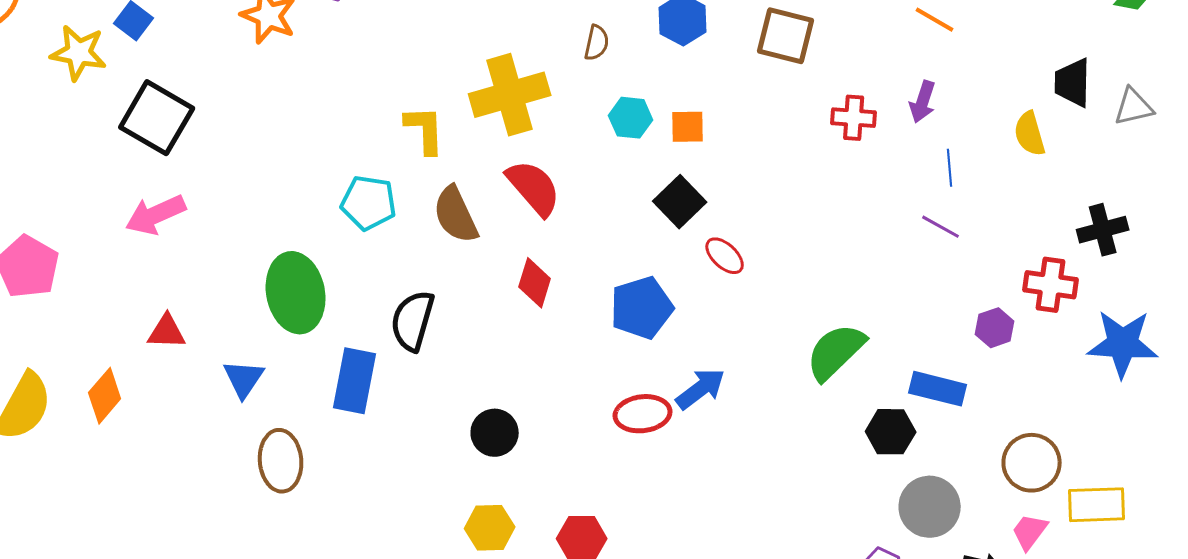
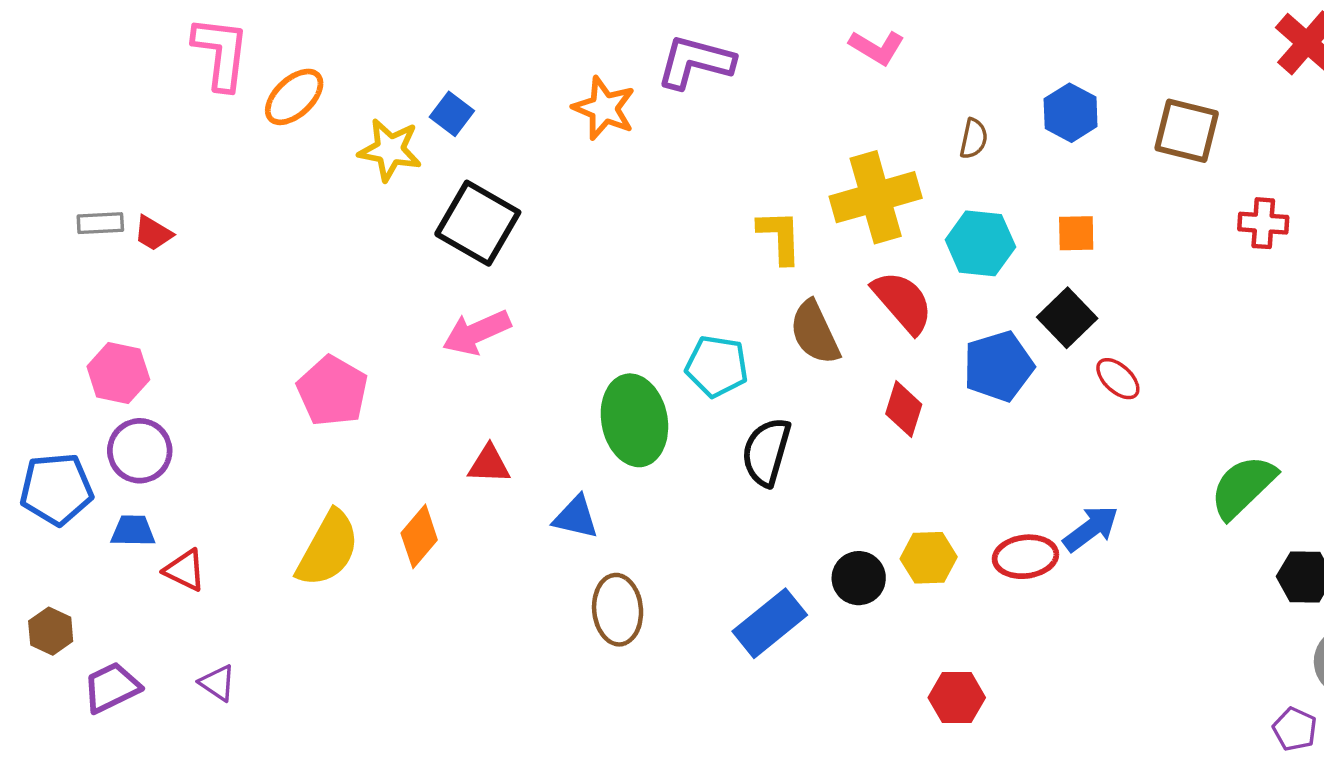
cyan hexagon: (631, 118) -> (980, 243), moved, size x1.4
cyan pentagon: (369, 203) -> (717, 366), moved
blue pentagon: (642, 308) -> (998, 366), moved
blue triangle: (244, 379) -> (576, 517), turned -51
blue rectangle: (355, 381) -> (770, 623), moved, turned 40
yellow hexagon: (490, 528) -> (929, 558), moved

